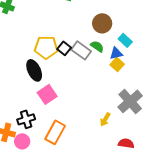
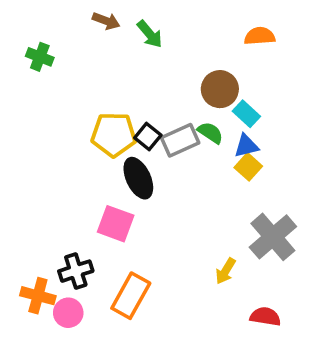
cyan rectangle: (125, 40) -> (246, 114), moved
gray rectangle: (81, 50) -> (180, 140), turned -60
black ellipse: (34, 70) -> (138, 178), moved
pink square: (47, 94) -> (116, 224), turned -36

